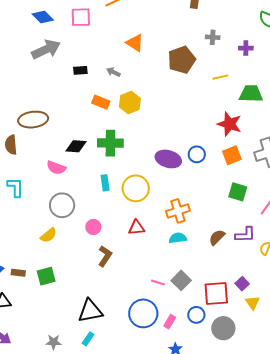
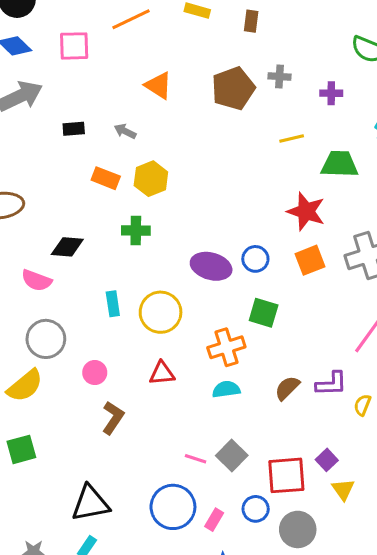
brown pentagon: (182, 60) -> (233, 88), moved
green cross: (110, 143) -> (136, 231), moved, size x0.7
green square: (238, 192) -> (264, 313), moved
yellow semicircle: (48, 235) -> (25, 386), size x1.4

